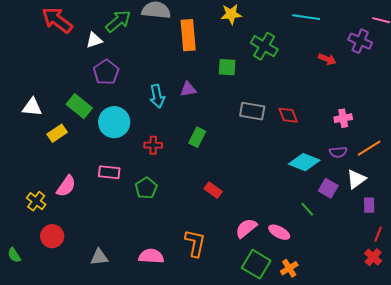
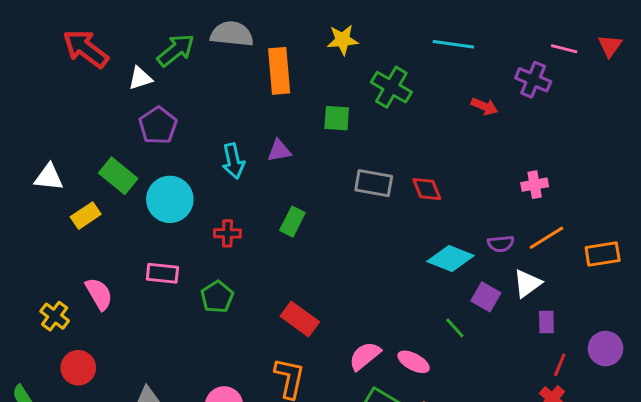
pink cross: (343, 118) -> (535, 185), moved
pink semicircle: (66, 186) -> (99, 294), turned -65
red rectangle: (213, 190) -> (300, 319), moved, size x1.4

